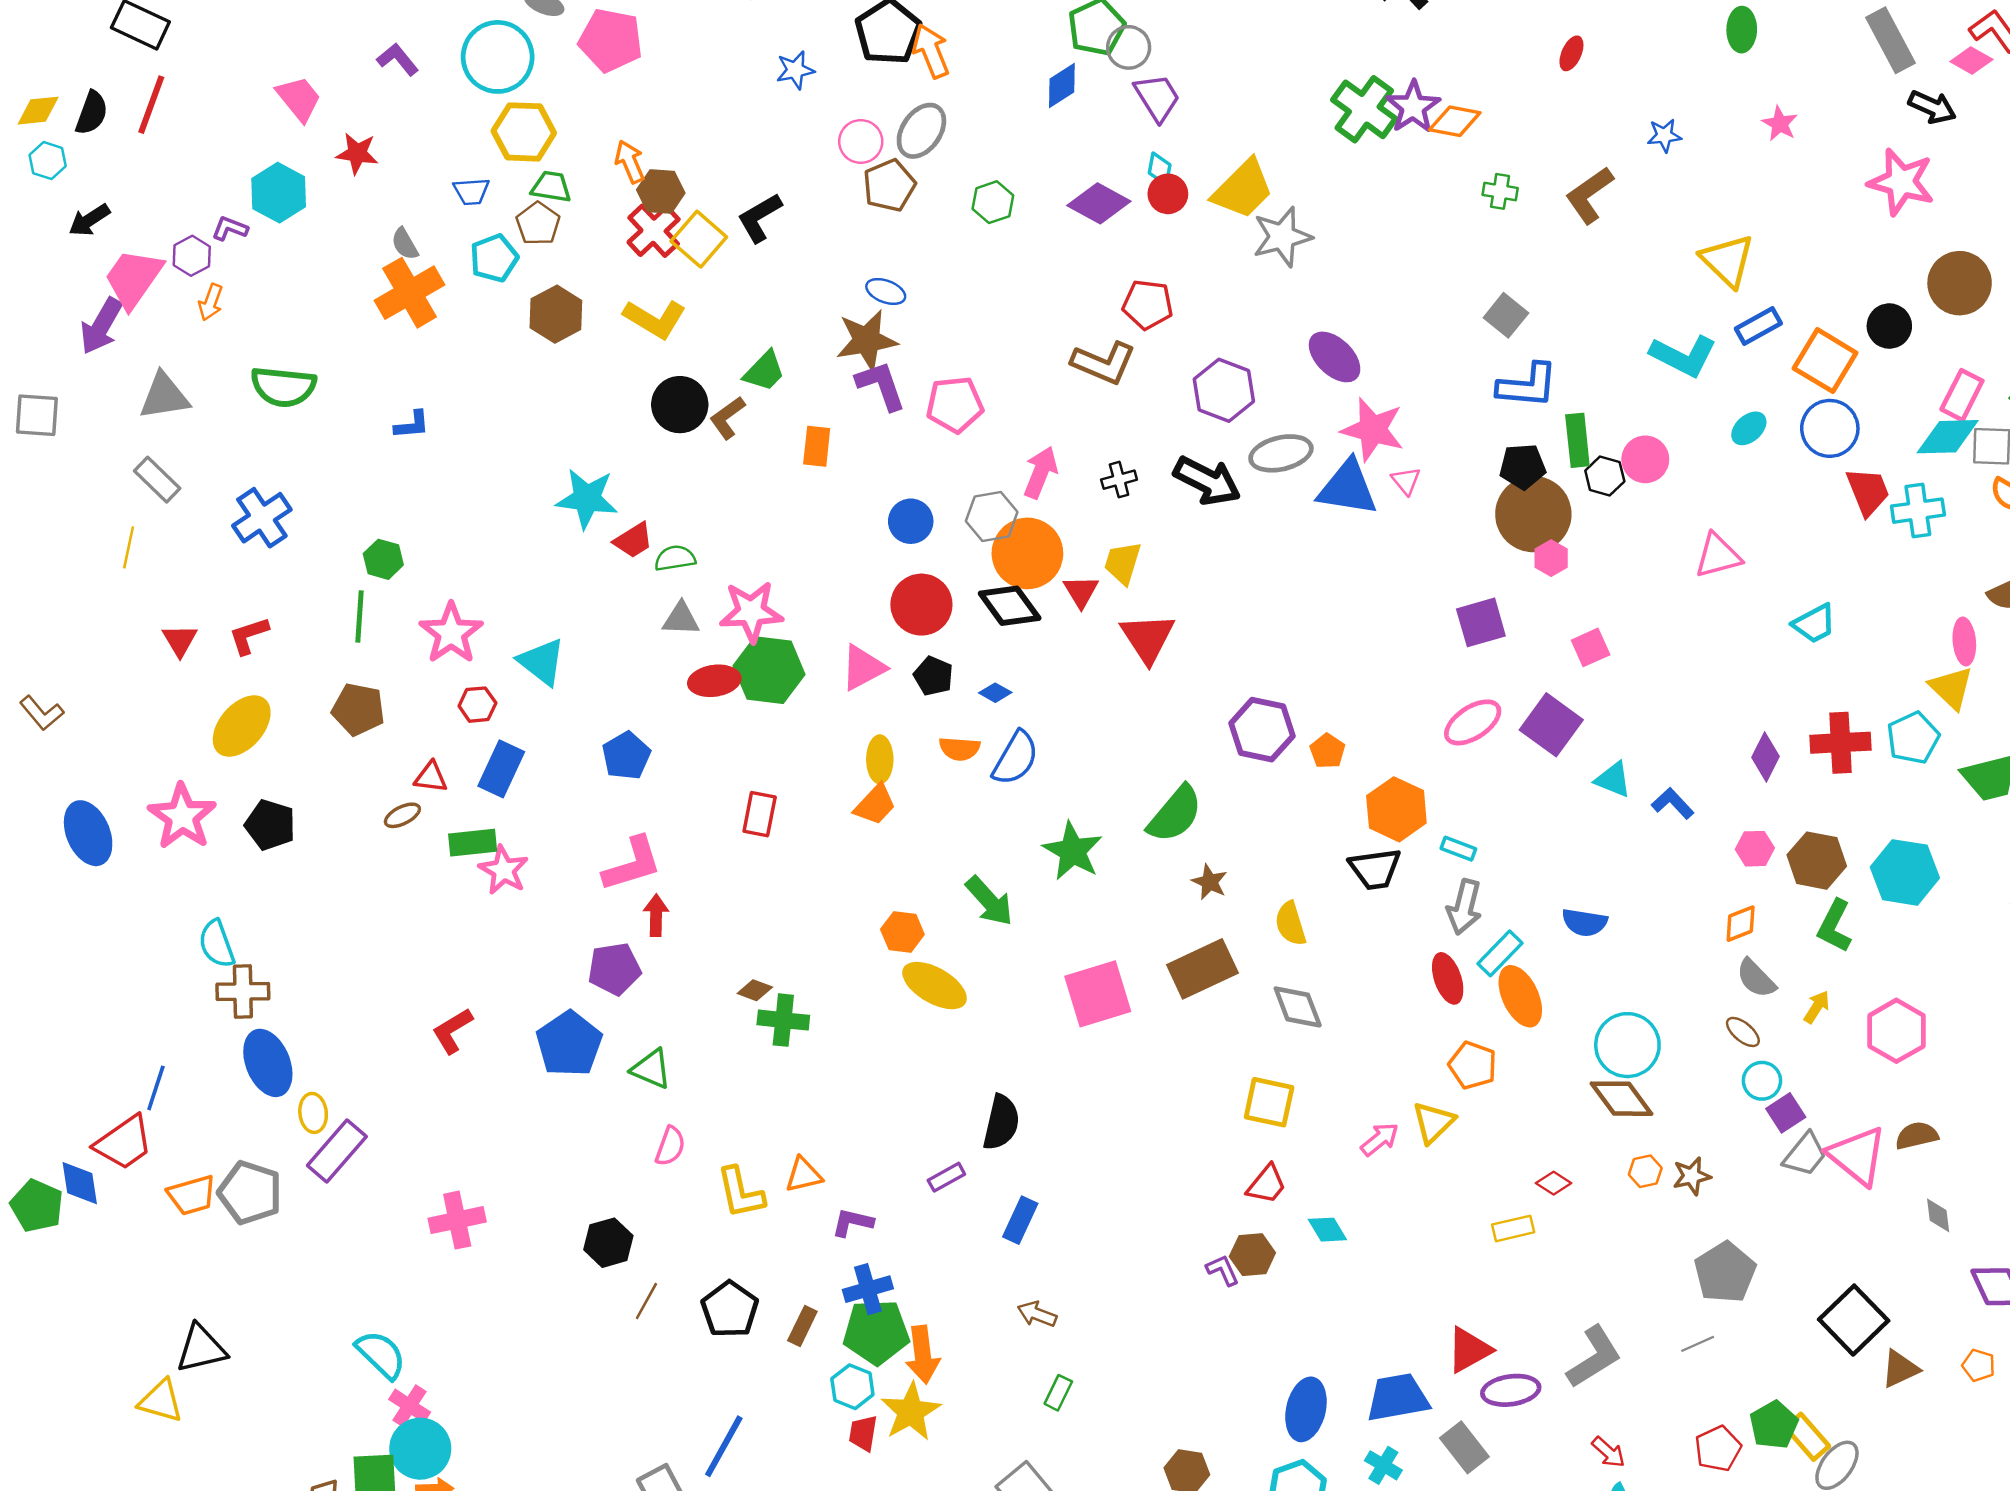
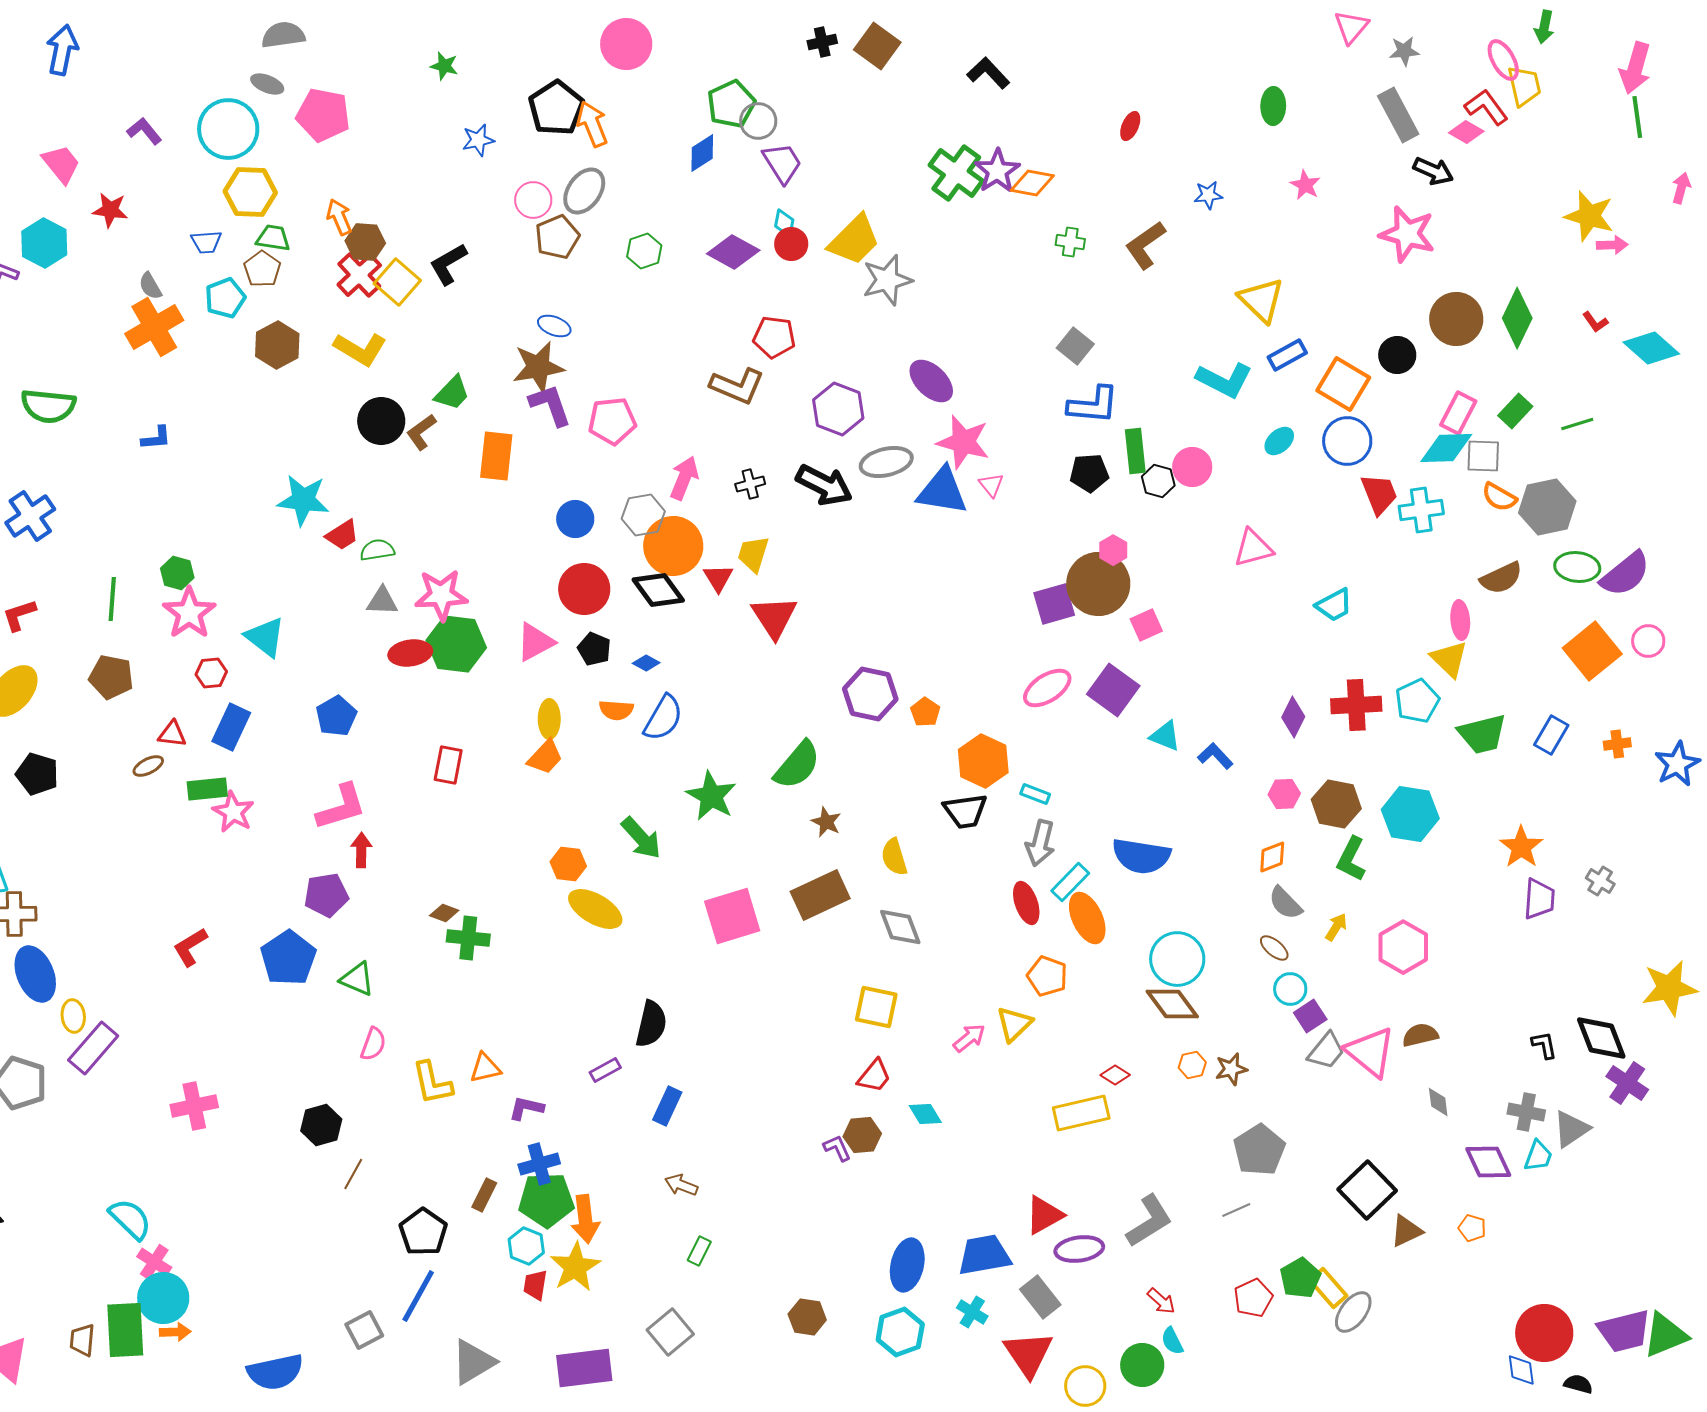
orange rectangle: (817, 446) -> (496, 456), size x1.4
brown circle: (1533, 514) -> (1098, 584), moved
green hexagon: (383, 559) -> (177, 573), moved
blue semicircle: (1585, 922) -> (1141, 856), size x1.5
yellow rectangle: (1513, 1228) -> (1081, 1113), size x1.6
black pentagon: (730, 1309) -> (423, 1232), moved

